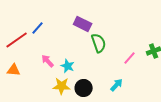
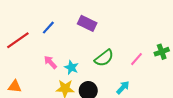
blue line: (38, 28) -> (48, 28), moved
green semicircle: (99, 43) -> (104, 58), moved, turned 72
orange triangle: (14, 70) -> (15, 86), moved

